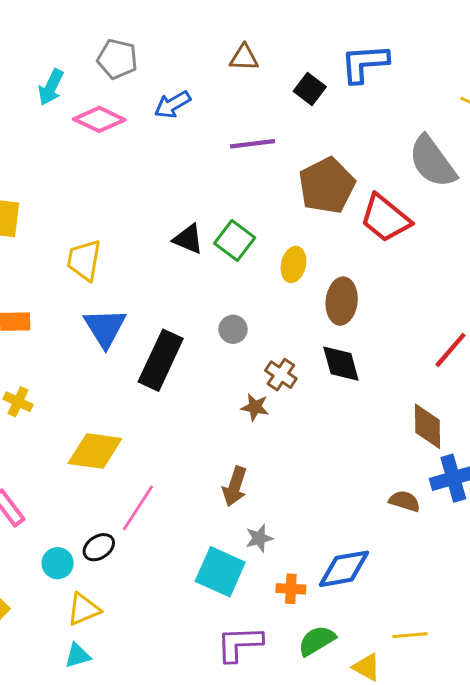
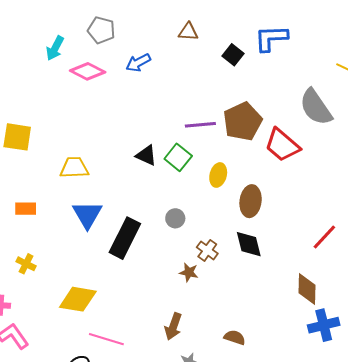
purple line: (253, 144) -> (200, 125), moved
yellow trapezoid: (84, 260) -> (74, 168), turned 76
brown semicircle: (404, 501) -> (235, 337), moved
pink line: (138, 508) -> (106, 339), turned 72

